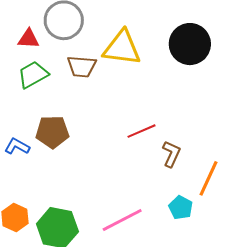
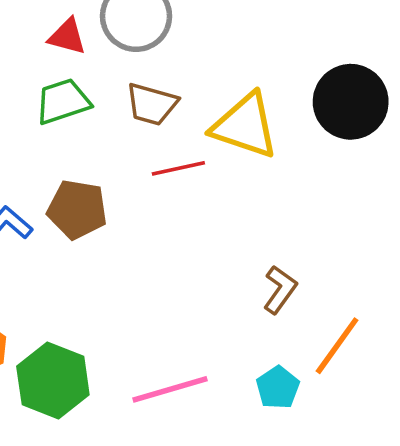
yellow triangle: (122, 48) -> (245, 126), moved
red line: (141, 131) -> (178, 168), moved

